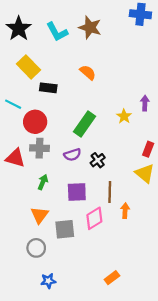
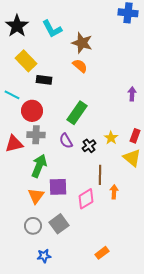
brown star: (90, 27) -> (82, 43), moved
yellow star: (124, 116) -> (111, 138), moved
purple semicircle: (72, 155) -> (66, 141), turned 77
red triangle: (15, 158) -> (14, 144), turned -30
green arrow: (43, 182) -> (39, 166), size x1.6
purple square: (77, 192) -> (58, 187), moved
gray square: (65, 229) -> (59, 224), moved, turned -30

